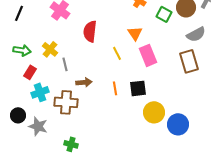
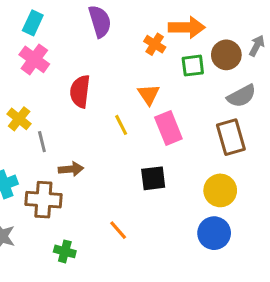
green square: (164, 14) -> (193, 66), turned -35
orange line: (115, 88) -> (118, 230), moved, turned -32
yellow circle: (154, 112) -> (220, 190), moved
green cross: (71, 144) -> (65, 251), moved

